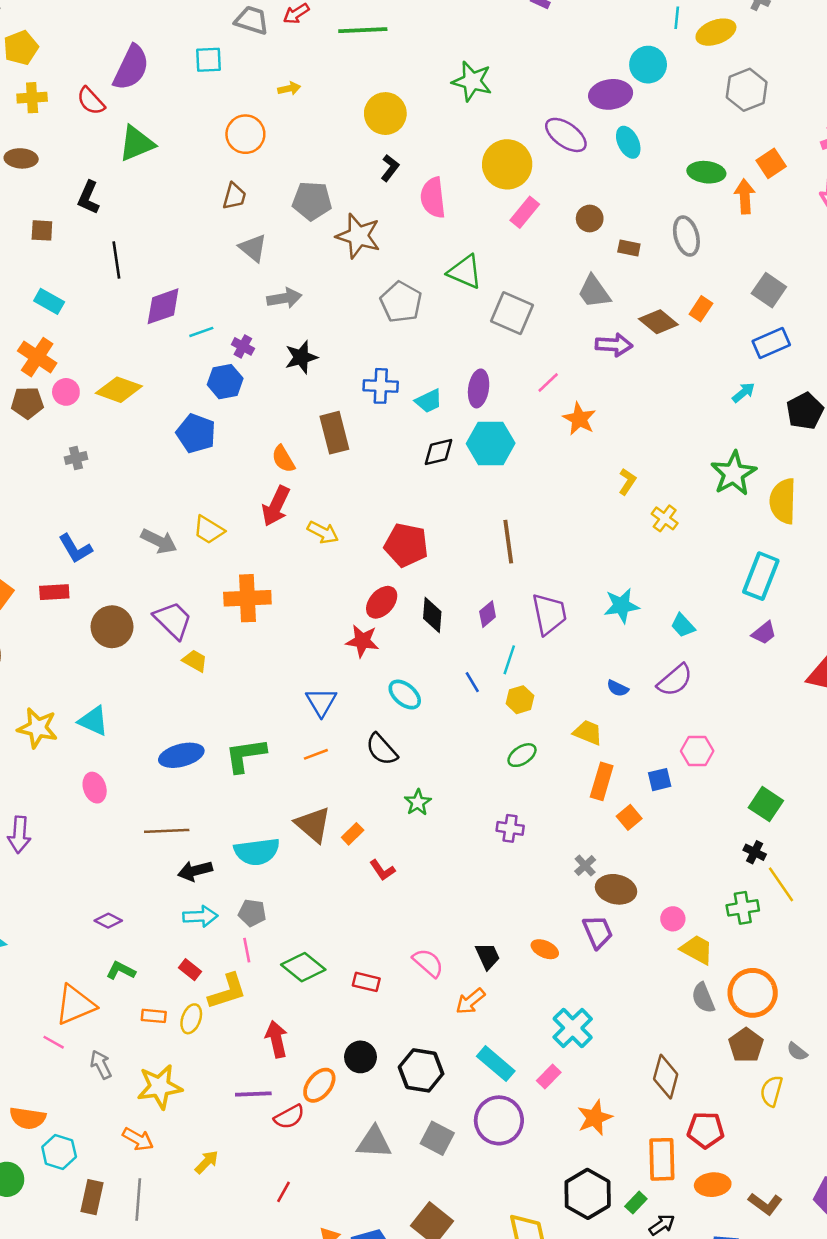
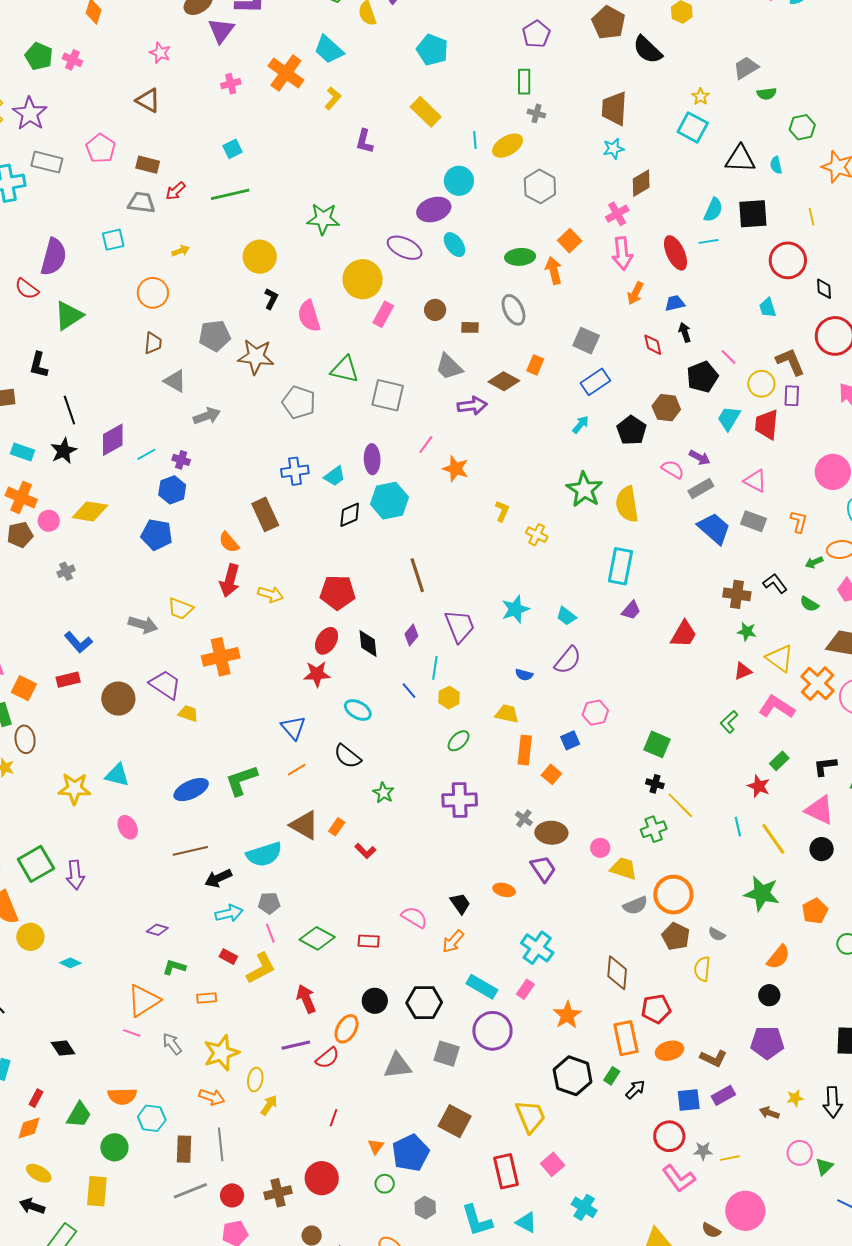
black star: (301, 357) -> (64, 451), moved
purple cross: (510, 828) -> (460, 800), size x1.6
gray semicircle: (703, 998) -> (635, 905), turned -80
yellow ellipse: (191, 1019) -> (255, 1079), moved

